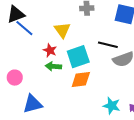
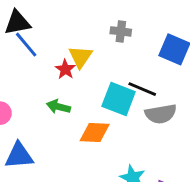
red star: (50, 50) -> (65, 69), moved
cyan square: (78, 57) -> (119, 99), moved, turned 30

